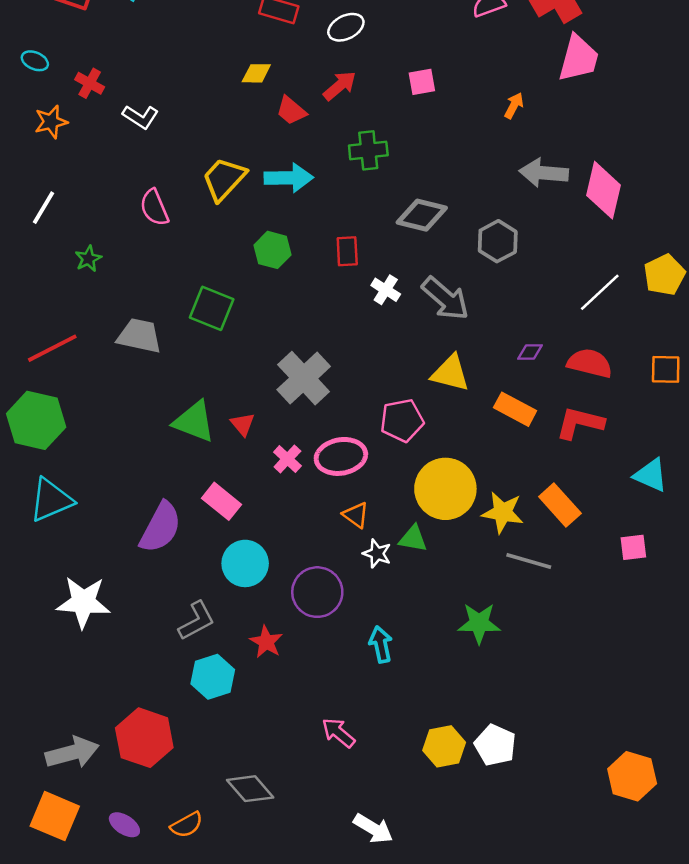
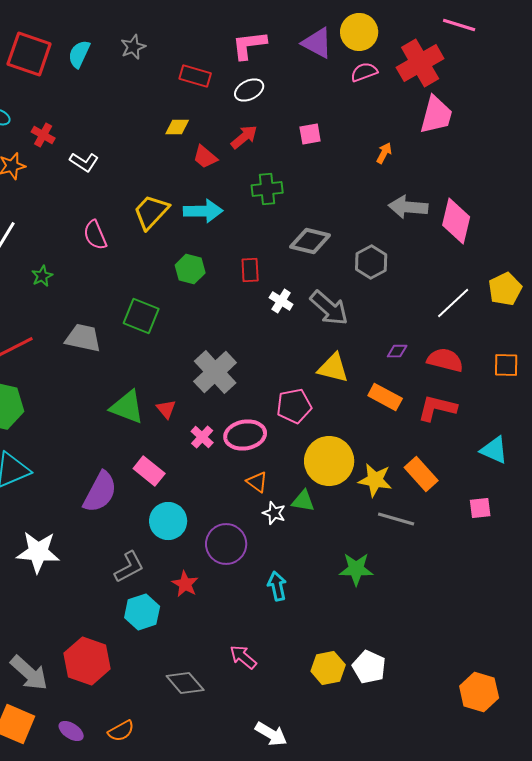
gray arrow: (72, 753) -> (29, 673), turned 57
gray diamond: (250, 789) -> (185, 683), moved

